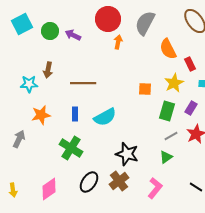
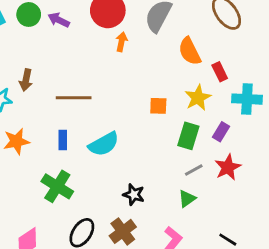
green circle: (50, 31) -> (29, 14), moved
purple arrow: (73, 35) -> (59, 20), moved
black star: (127, 154) -> (134, 195), size x0.7

